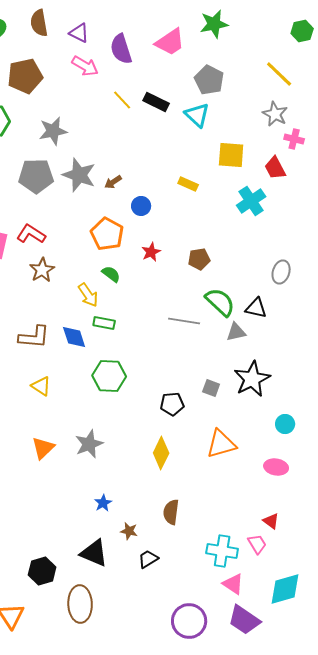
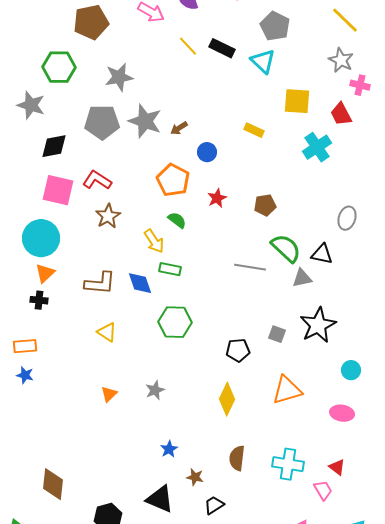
gray star: (89, 444) -> (155, 390), size x0.7
orange triangle: (43, 448) -> (109, 394), size x0.7
cyan cross: (222, 551) -> (288, 464), moved

